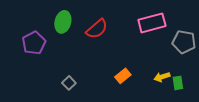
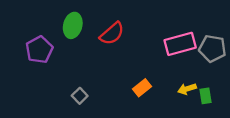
pink rectangle: (152, 23) -> (180, 44), moved

